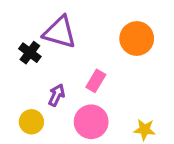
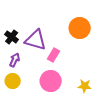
purple triangle: (60, 32) -> (36, 40), moved
purple arrow: (57, 95) -> (15, 60), moved

